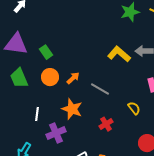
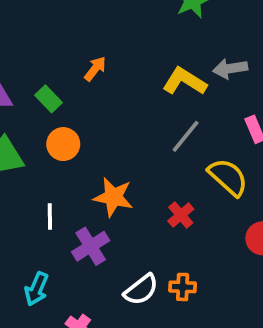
orange arrow: (73, 78) -> (95, 69), moved
gray line: (100, 89) -> (186, 136), moved, turned -72
yellow semicircle: (134, 108) -> (228, 177), size x1.6

